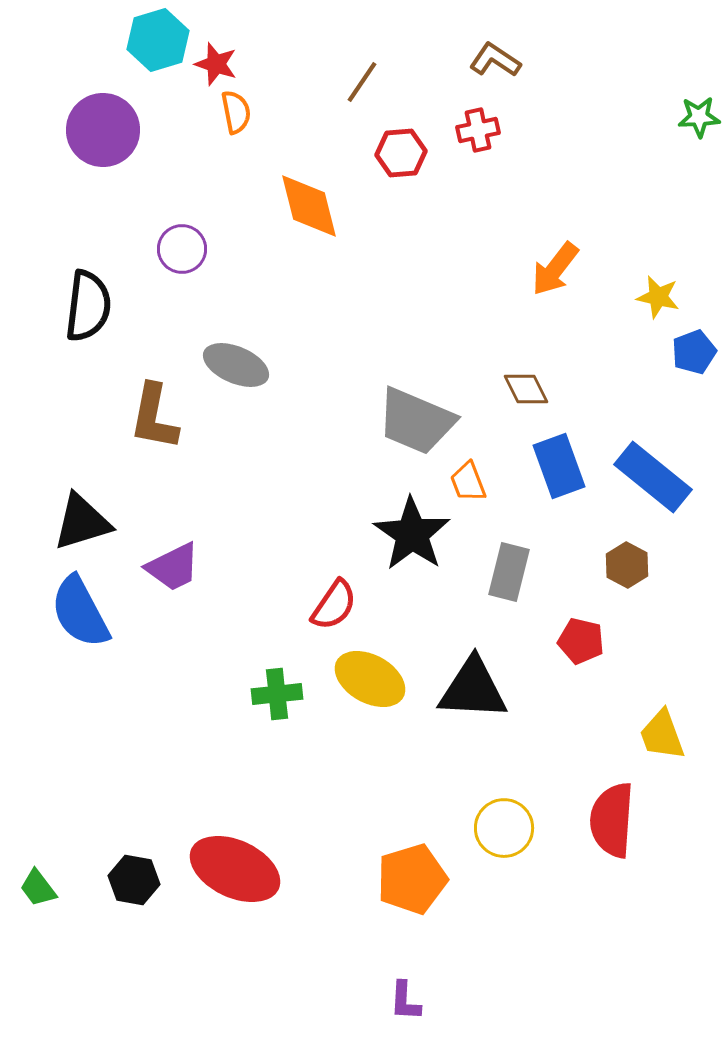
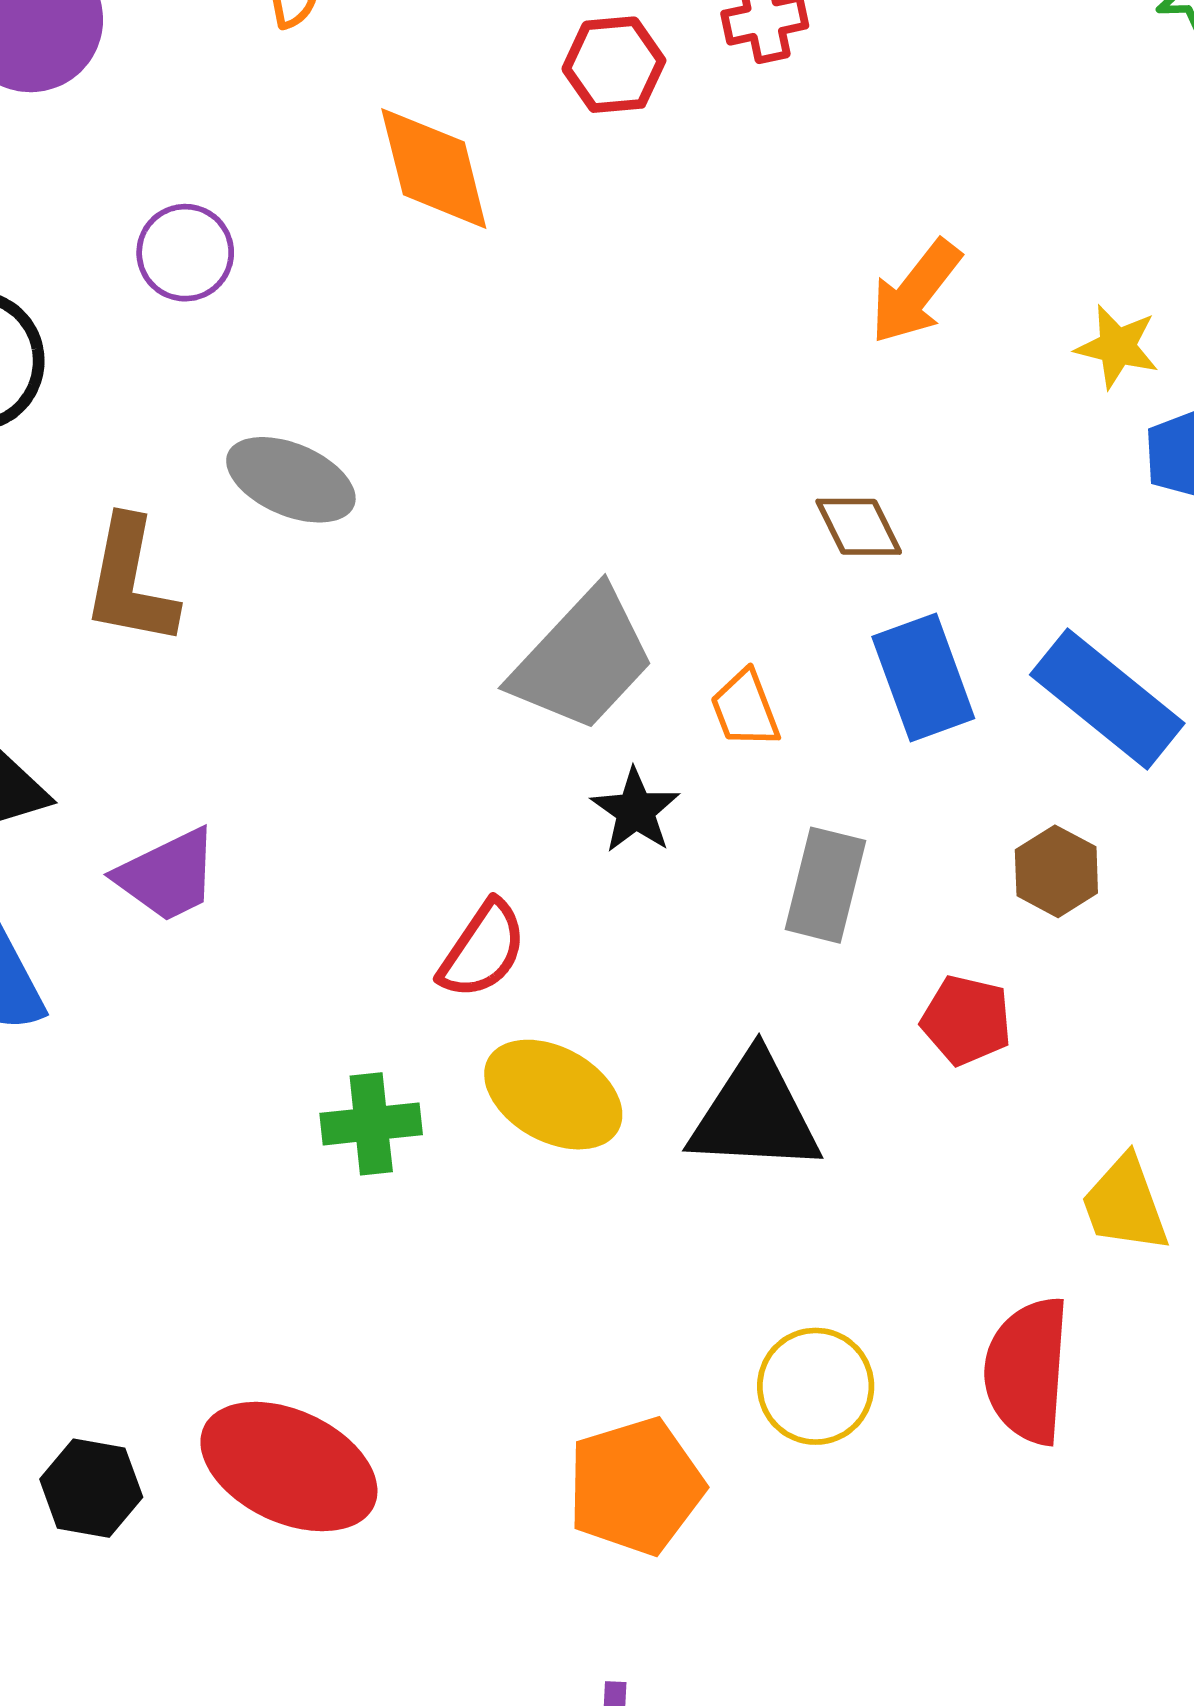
gray trapezoid: (416, 421) -> (583, 660), moved, turned -70
black star: (412, 534) -> (635, 811), size x0.6

